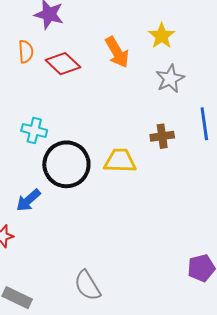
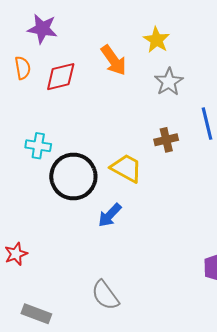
red diamond: (63, 64) -> (61, 77), turned -52
yellow trapezoid: (120, 161) -> (126, 168), turned 32
blue arrow: (28, 200) -> (110, 215), moved

